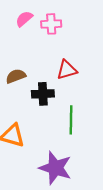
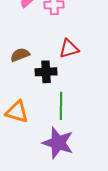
green line: (71, 120) -> (61, 106), moved

